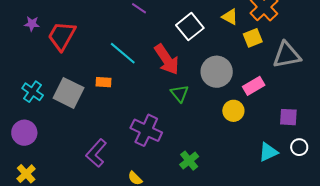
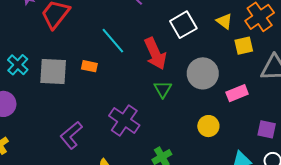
gray square: (69, 93) -> (53, 71), turned -32
yellow circle: (233, 111) -> (208, 126), moved

